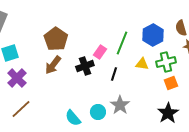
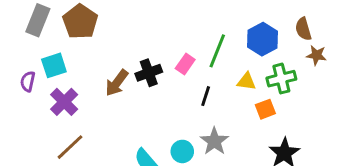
brown pentagon: (56, 39) -> (80, 22), moved
black cross: (85, 66) -> (149, 73), moved
orange square: (171, 83) -> (265, 109), moved

